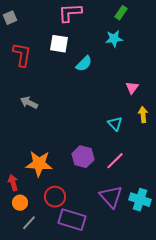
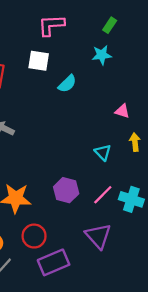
pink triangle: (132, 88) -> (122, 111), turned -48
cyan cross: (140, 200) -> (131, 199), moved
purple rectangle: (72, 220) -> (54, 262), turned -40

